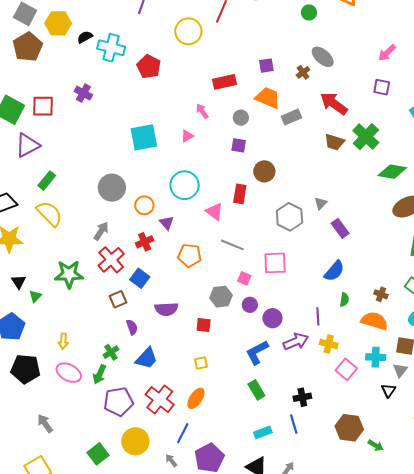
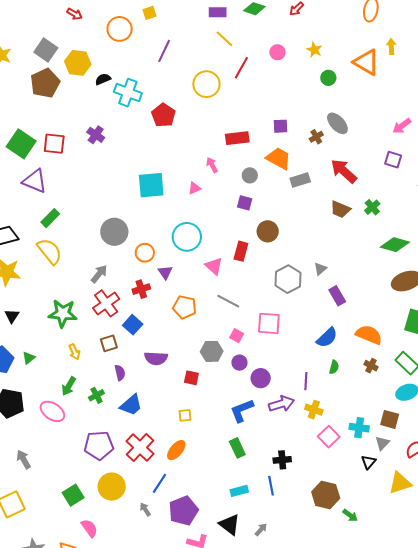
green cross: (366, 137) -> (372, 207), size x0.6
purple triangle: (27, 145) -> (35, 181), turned 44
green triangle: (35, 296) -> (29, 358), moved
orange semicircle: (374, 321) -> (369, 335), moved
yellow arrow: (63, 341) -> (74, 352), moved, turned -35
green arrow: (100, 374) -> (69, 386), moved

